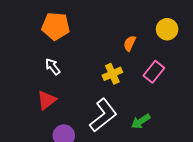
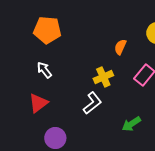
white L-shape: (103, 115) -> (92, 103), moved, size x0.7

